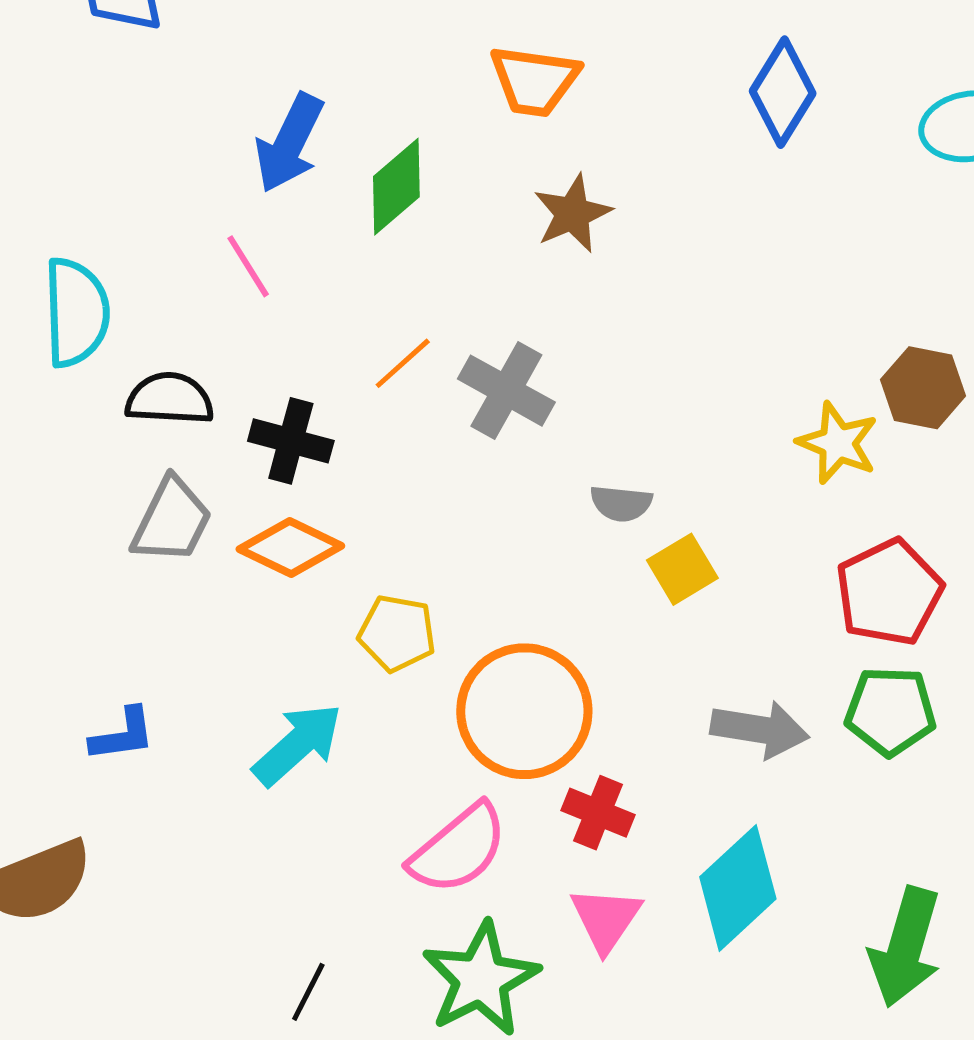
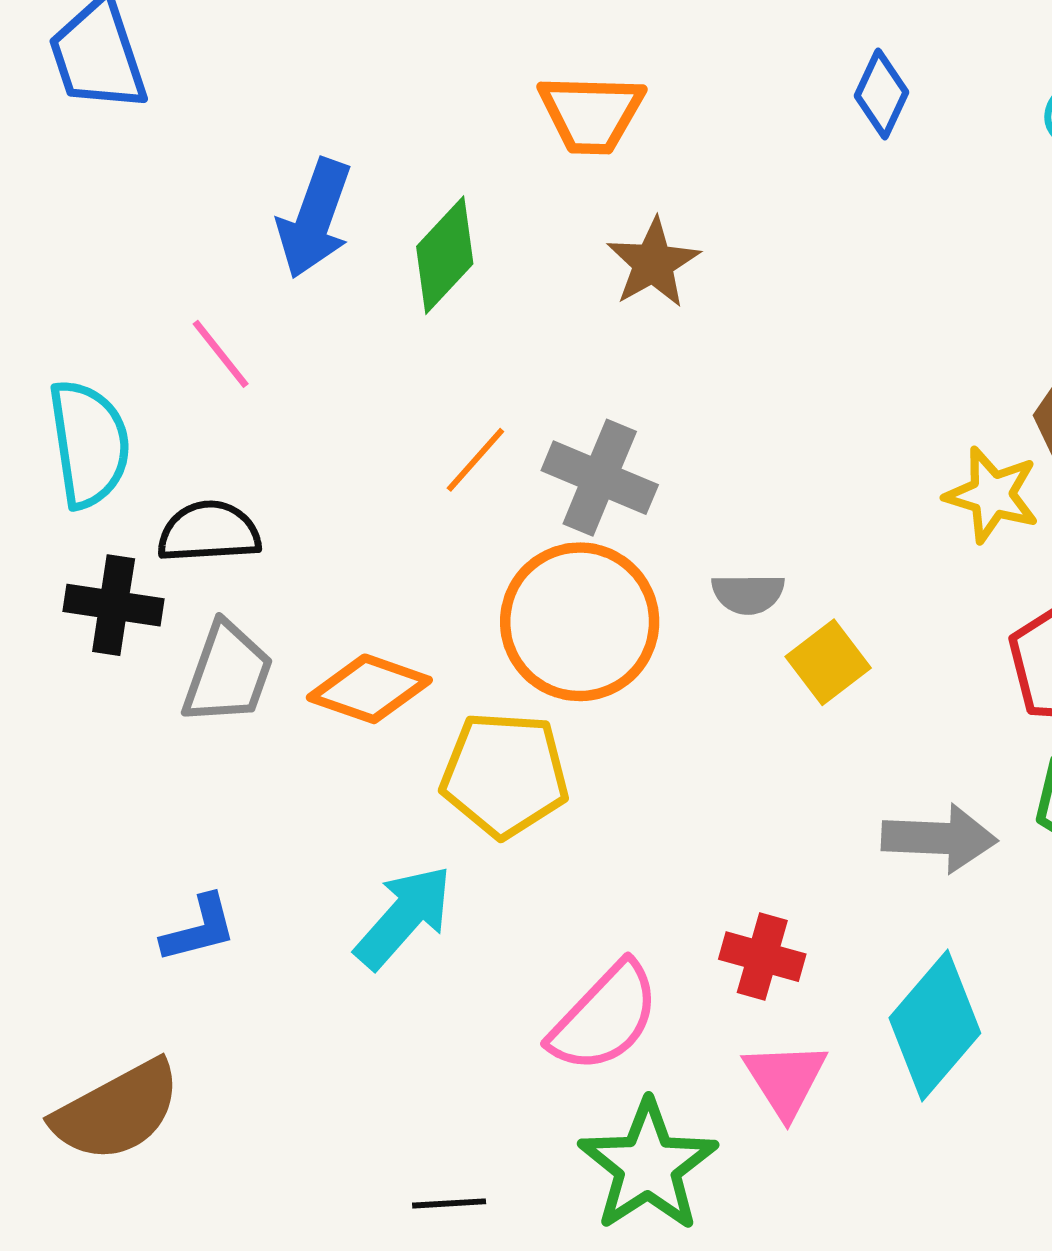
blue diamond: (783, 92) -> (882, 94), size x0.7
pink line: (248, 266) -> (221, 354), moved
black cross: (291, 441) -> (114, 605), moved
yellow pentagon: (397, 633) -> (505, 775), size x1.4
orange circle: (524, 711) -> (580, 622), moved
black line: (308, 992) -> (449, 1203), turned 66

